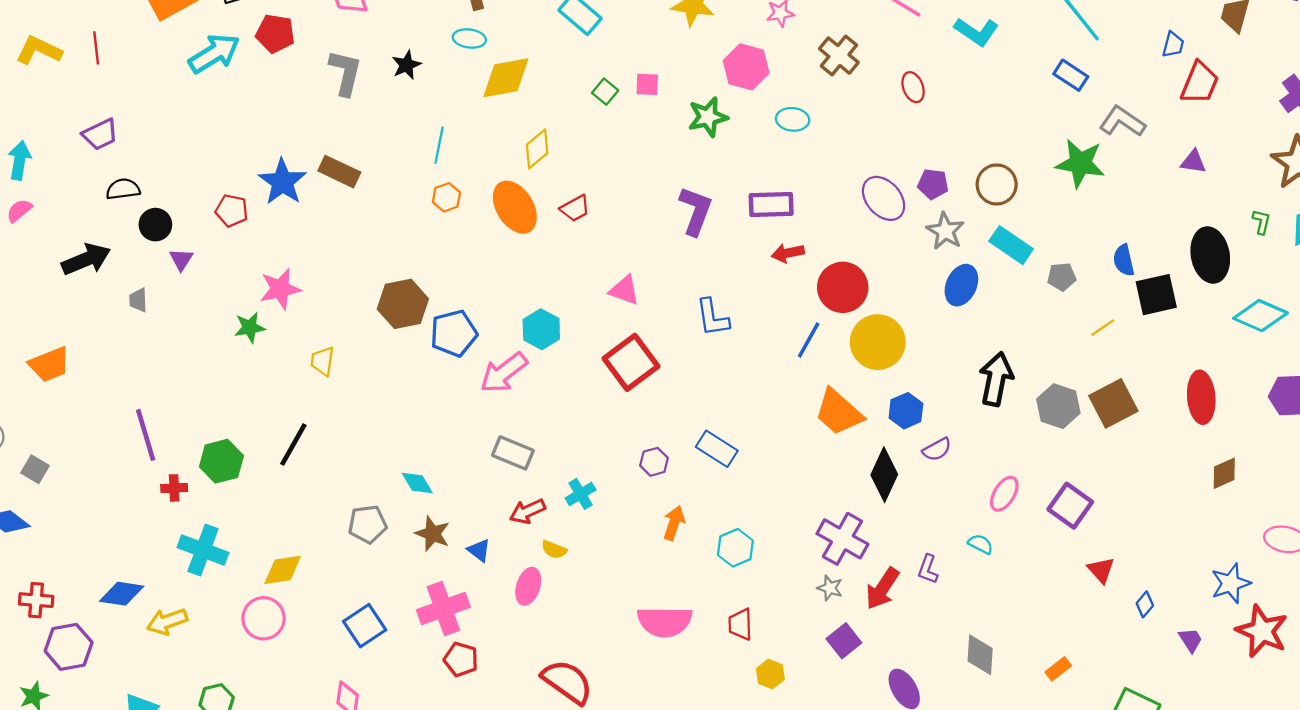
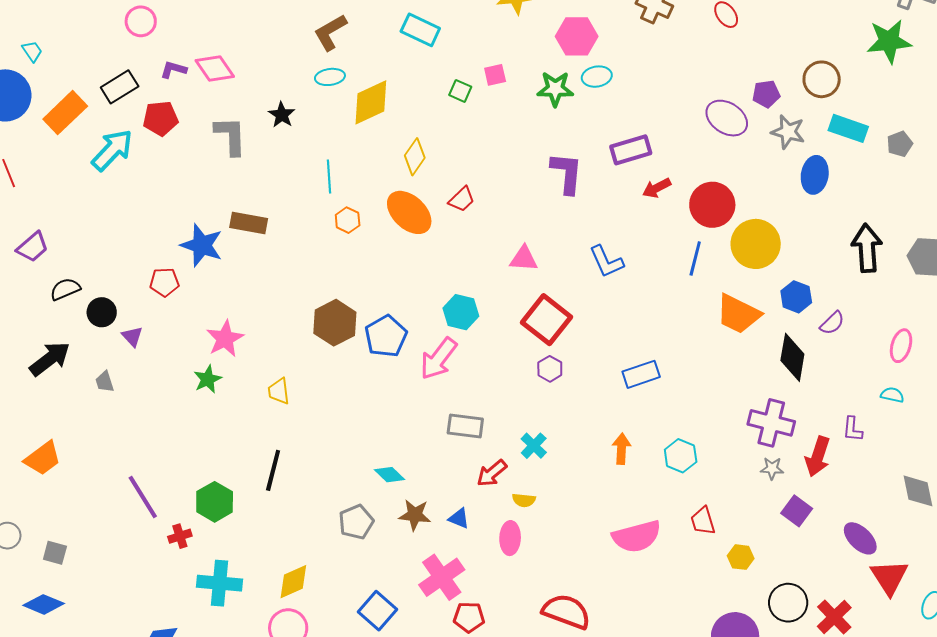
green star: (708, 117) -> (555, 89), turned 30
cyan ellipse: (793, 119) -> (597, 77), moved
blue rectangle: (717, 449) -> (641, 374), turned -36
purple hexagon: (654, 462) -> (550, 369), moved

